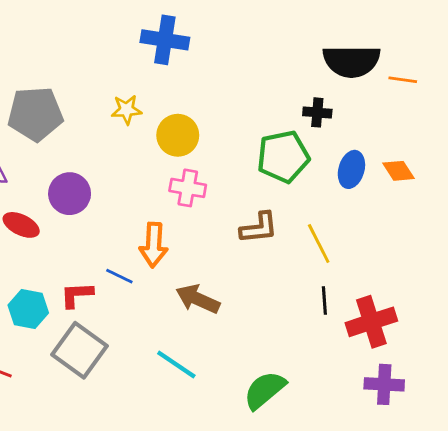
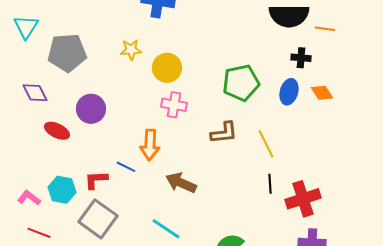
black cross: (317, 112) -> (301, 58), moved

